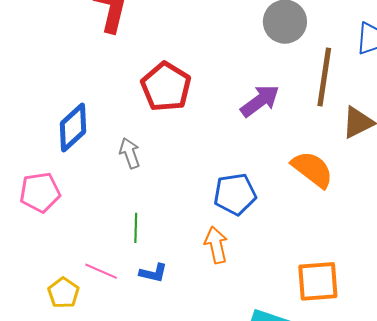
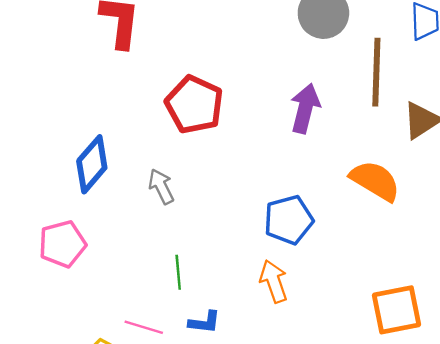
purple arrow: (260, 101) -> (305, 108), turned -33

